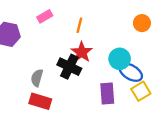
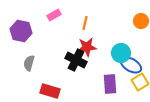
red star: (82, 52) -> (87, 47), turned 30
gray semicircle: (37, 78) -> (29, 63), moved

